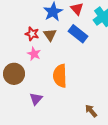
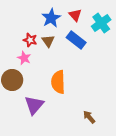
pink star: (34, 54) -> (24, 58), moved
purple triangle: (36, 99) -> (34, 105), size x1.5

